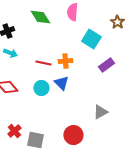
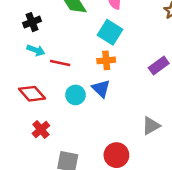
cyan square: (91, 39) -> (110, 32), moved
red line: (43, 63) -> (60, 63), moved
red cross: (14, 131) -> (41, 130), moved

